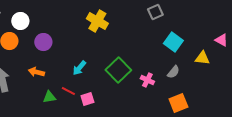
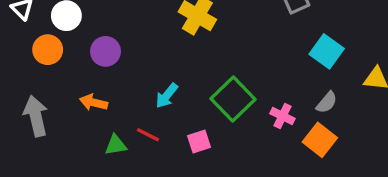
pink square: (87, 99) -> (199, 142), moved
orange square: (178, 103) -> (320, 140), moved, turned -30

